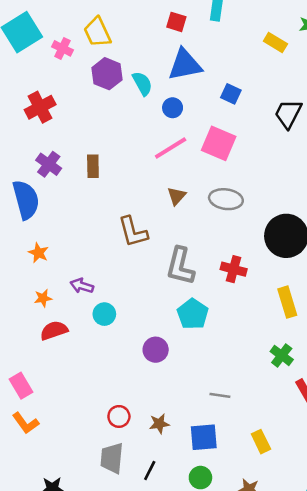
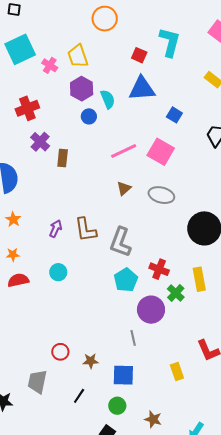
blue circle: (173, 108) -> (89, 116), moved
purple cross: (49, 164) -> (40, 142), moved
brown L-shape: (133, 232) -> (86, 230), moved
red cross: (234, 269) -> (159, 269), moved
purple arrow: (82, 286) -> (56, 229), moved, turned 90
purple circle: (156, 350) -> (151, 310), moved, size x1.4
green cross: (282, 355) -> (176, 293), moved
gray line: (220, 395) -> (133, 338), moved, turned 63
yellow rectangle: (261, 442) -> (177, 371), moved
gray trapezoid: (112, 458) -> (37, 382), moved

